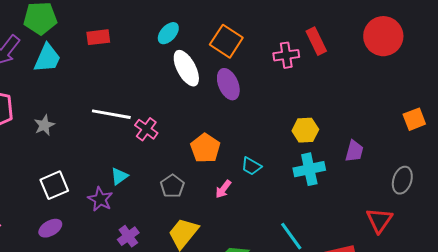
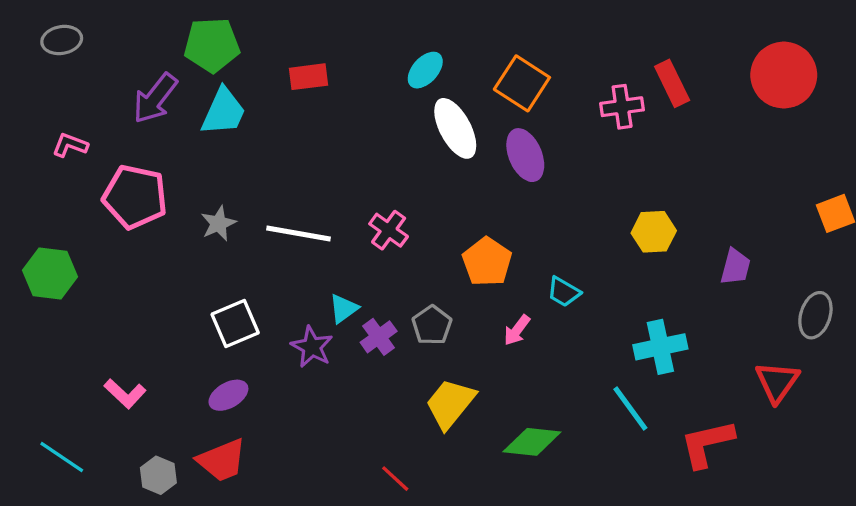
white line: (111, 114) -> (298, 233), moved
cyan cross: (309, 169) -> (660, 347), moved
purple cross: (128, 236) -> (379, 337), moved

